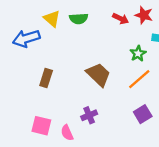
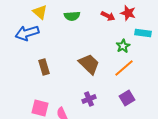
yellow triangle: (52, 19) -> (40, 12), moved
brown rectangle: (46, 78) -> (44, 67), turned -35
purple cross: (89, 115) -> (89, 99), moved

